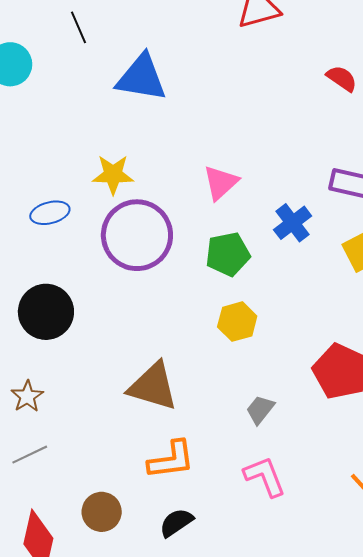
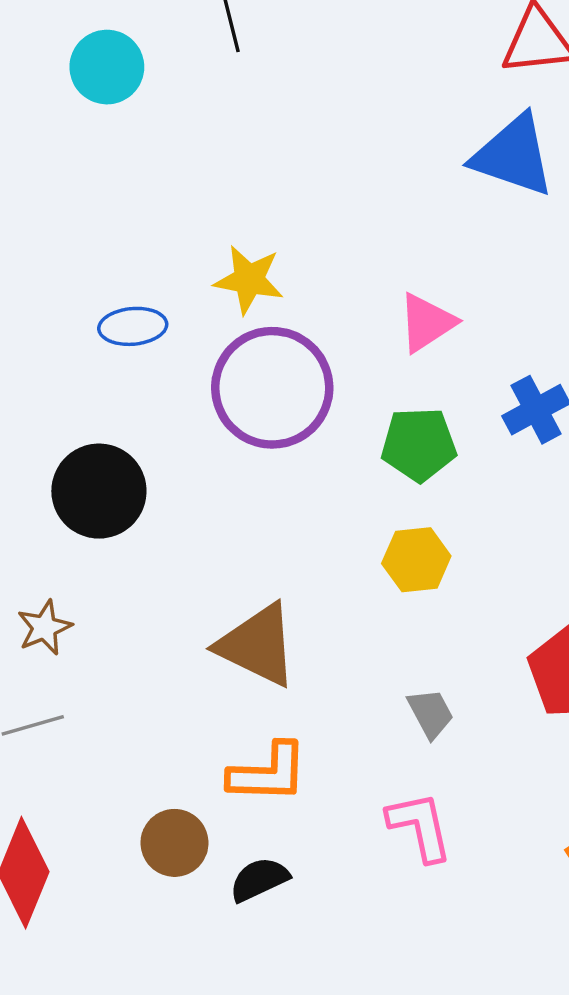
blue triangle: (141, 78) -> (513, 156), moved
gray trapezoid: (260, 410) -> (431, 713), turned 104
brown circle: (102, 512) -> (174, 843), moved

